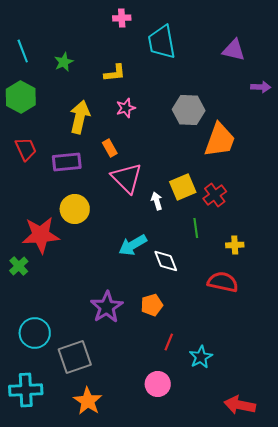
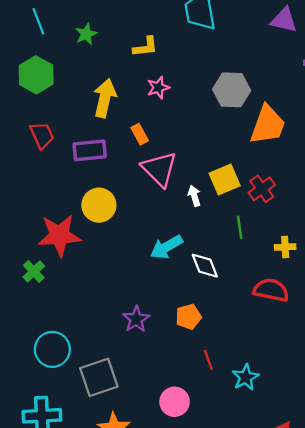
purple star: (107, 307) -> (136, 319), size x0.7
red line: (169, 342) -> (208, 360), turned -42
pink circle: (158, 384) -> (175, 402), moved

